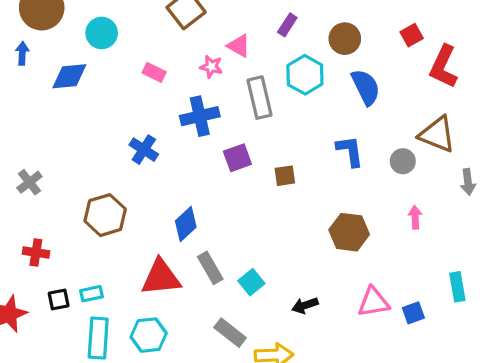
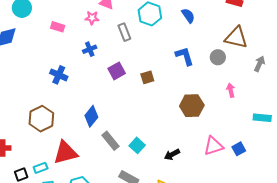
blue semicircle: (366, 87) -> (188, 16), size x0.7
gray rectangle: (259, 98) -> (124, 32), size x0.7
blue cross: (200, 116) -> (90, 49), size x0.6
gray arrow: (468, 182) -> (260, 64), turned -140
red triangle: (161, 277) -> (65, 153), moved
cyan rectangle: (457, 287) -> (262, 118), moved, turned -66

